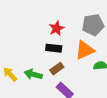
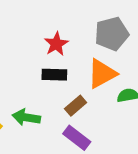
brown rectangle: (57, 69) -> (76, 106), moved

